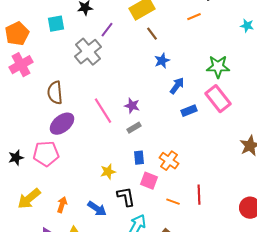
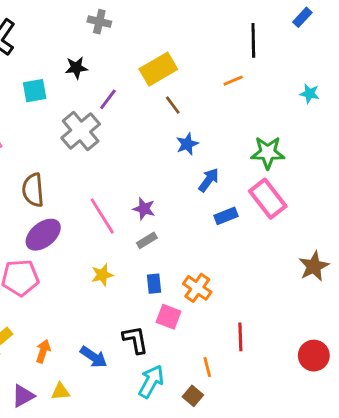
yellow star: (108, 172) -> (102, 275), moved
orange line: (173, 202) -> (207, 367), moved, turned 56

